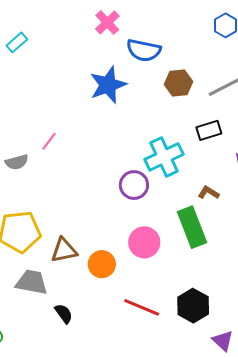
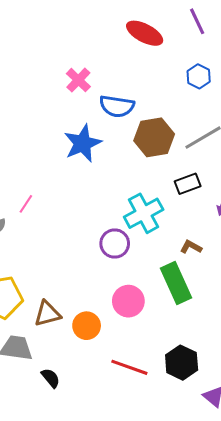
brown hexagon: (179, 83) -> (154, 137), size x1.4

